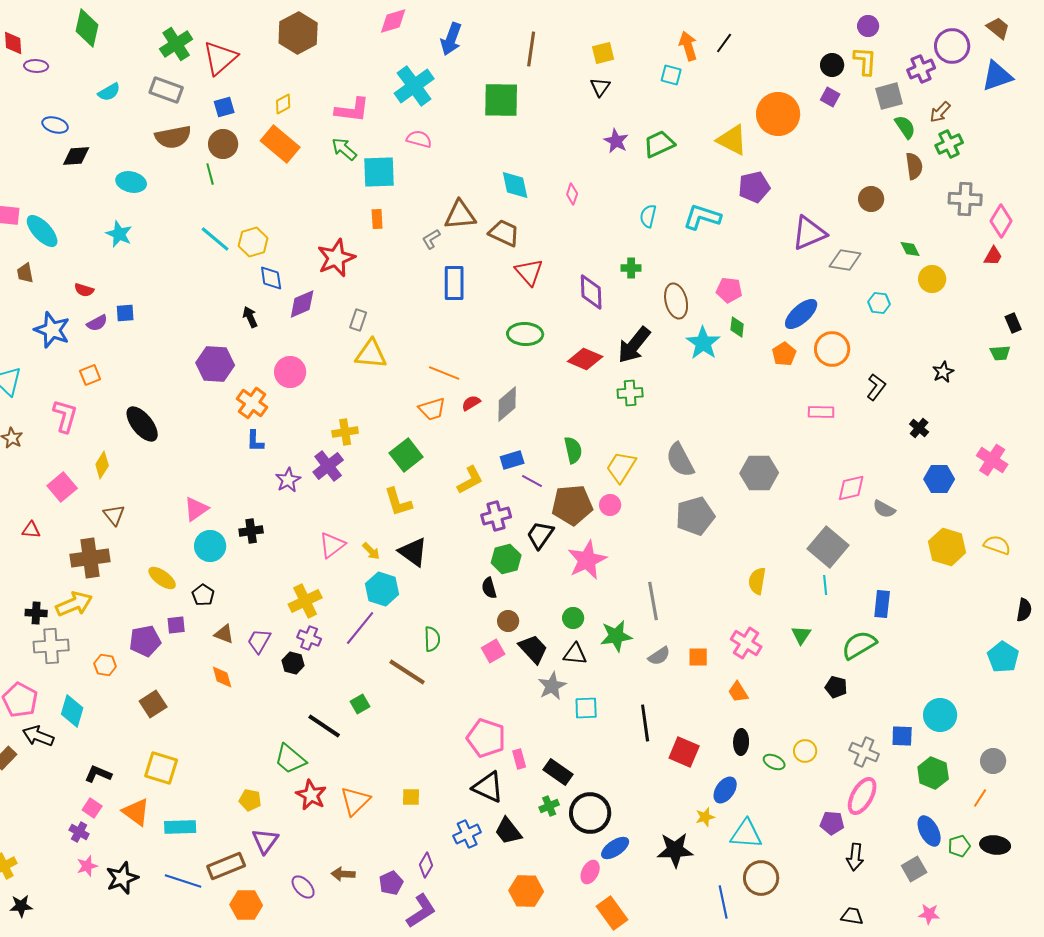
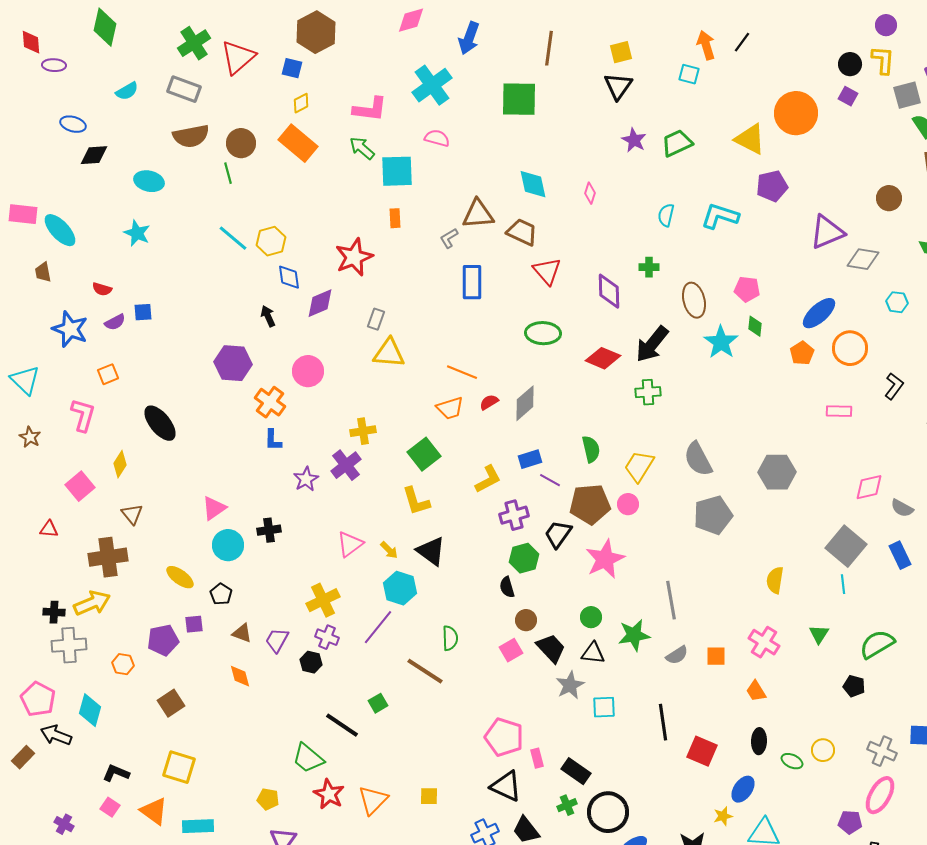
black triangle: (600, 87) -> (618, 86), size x1.4
blue square: (224, 107) -> (292, 68), moved, turned 30
blue rectangle: (882, 604) -> (900, 555), moved, turned -32
purple cross: (79, 832) -> (64, 824), moved

